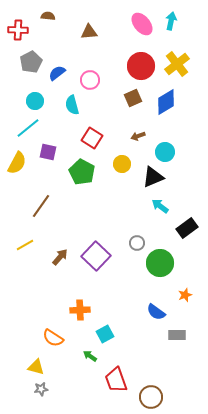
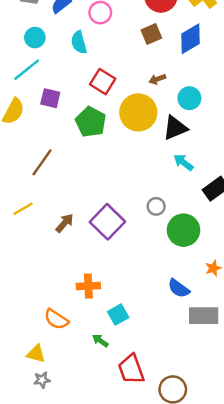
yellow circle: (122, 164) -> (138, 112), size x1.8
gray rectangle: (177, 335) -> (204, 316), size x1.4

